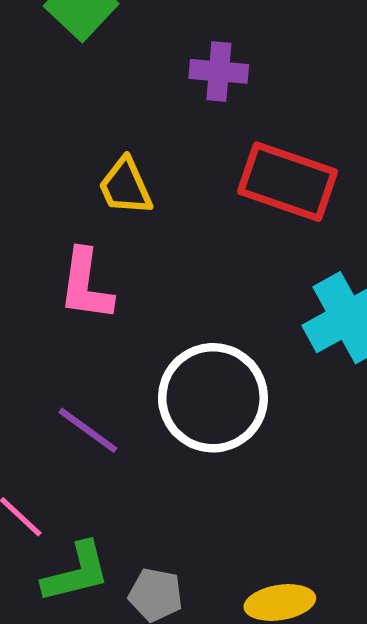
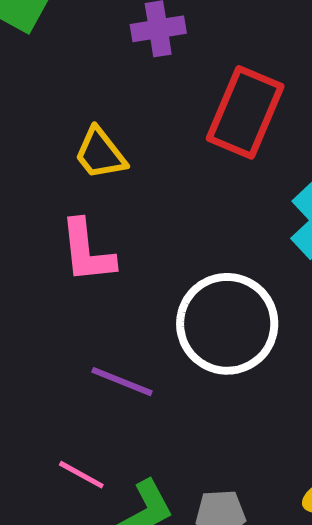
red rectangle: (288, 182) -> (245, 112), turned -72

